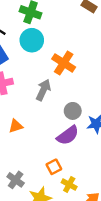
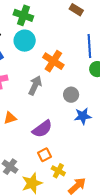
gray circle: (73, 111) -> (71, 95), moved
purple semicircle: (68, 135) -> (42, 129), moved

